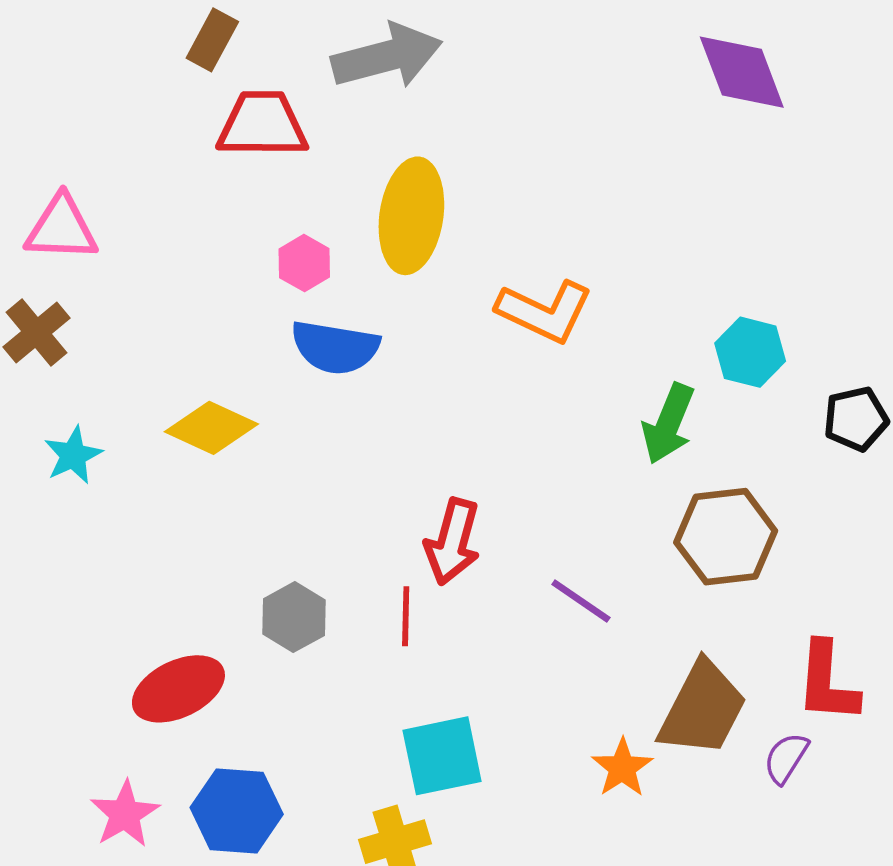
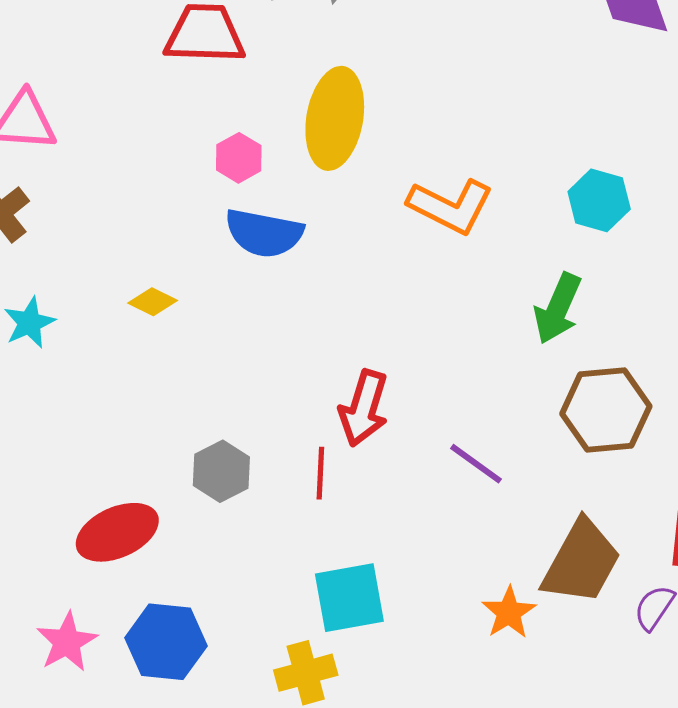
cyan hexagon: (750, 352) -> (599, 200), moved
yellow diamond: (211, 428) -> (153, 302), size x0.6

